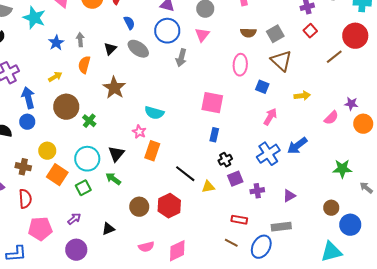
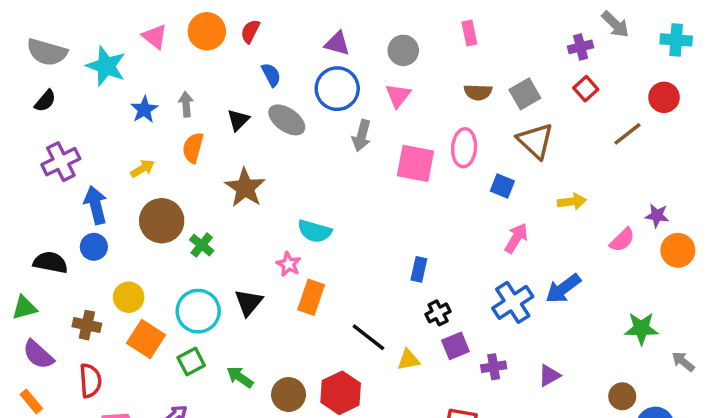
red circle: (355, 36) -> (664, 97), size x0.7
pink square: (212, 103) -> (415, 163), moved
green arrow: (113, 179) -> (240, 377), moved

